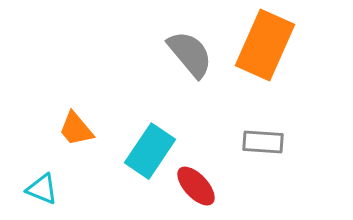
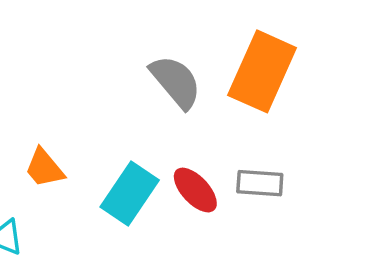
red ellipse: (196, 186) -> (195, 190), moved

